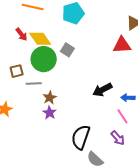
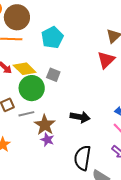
red triangle: (122, 45) -> (106, 60), turned -30
black arrow: (102, 90) -> (80, 117), moved, turned -132
brown star: (50, 98) -> (45, 125), size x1.5

